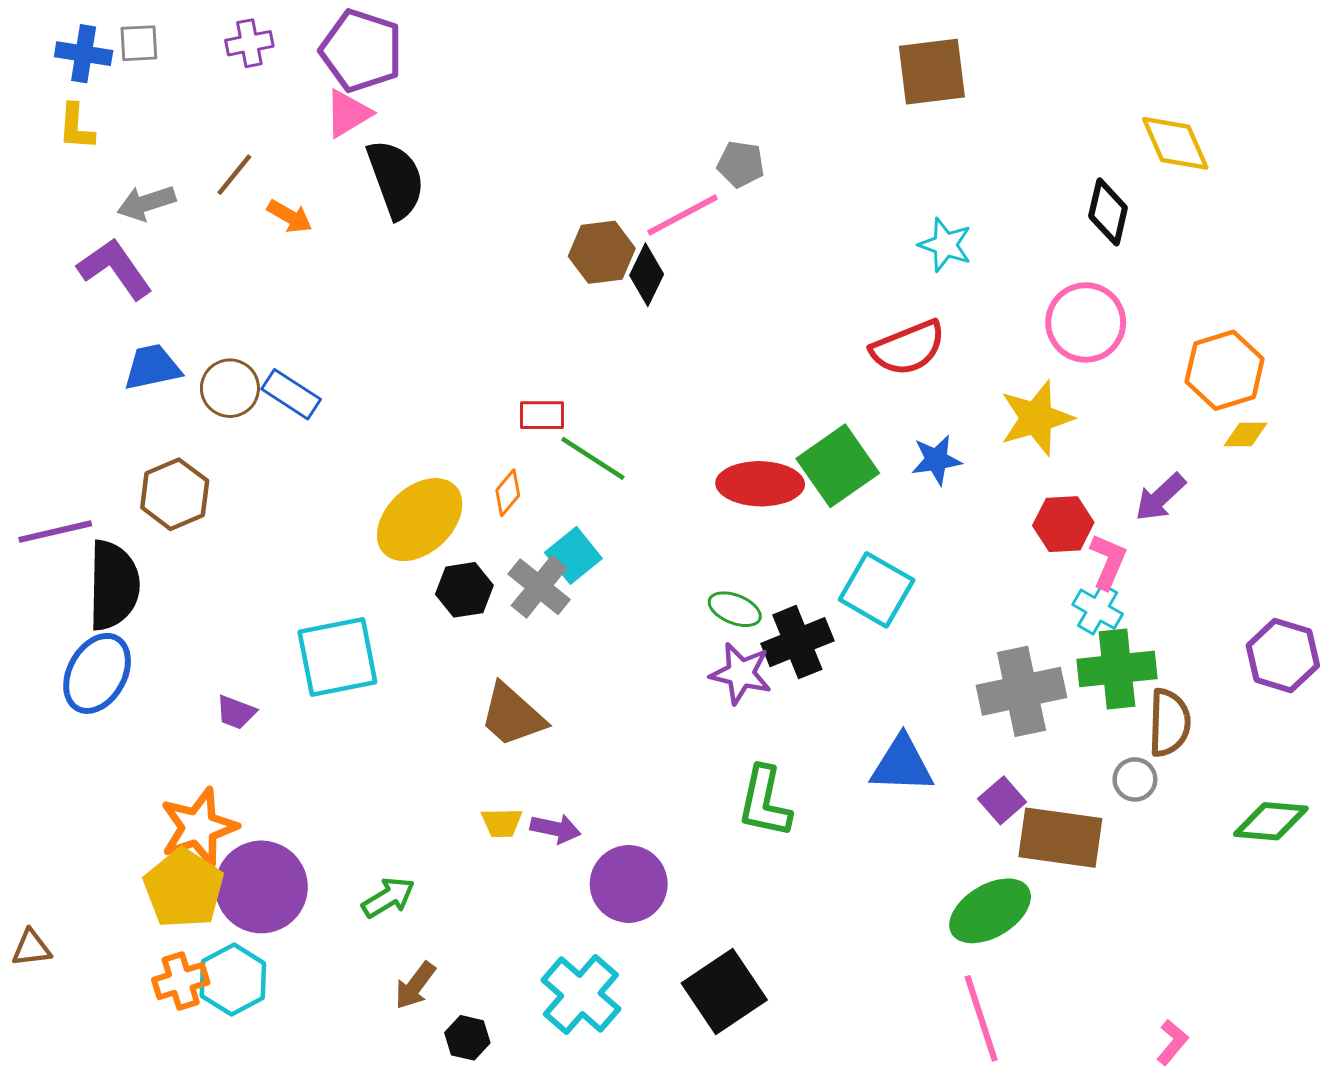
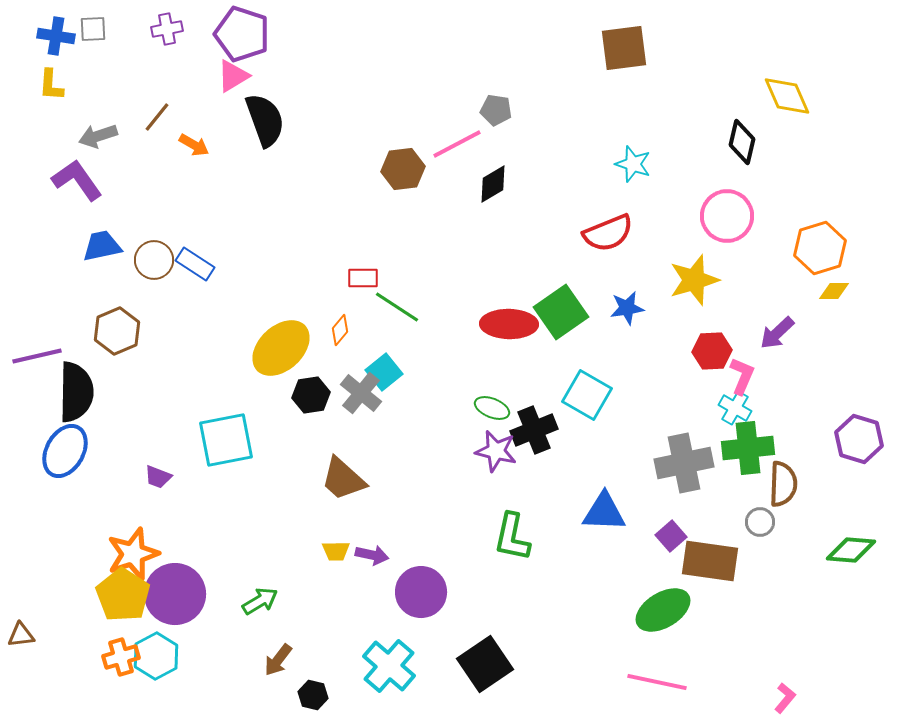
black diamond: (647, 275) -> (493, 184), moved, turned 33
pink line: (981, 1018) -> (657, 682), turned -60

